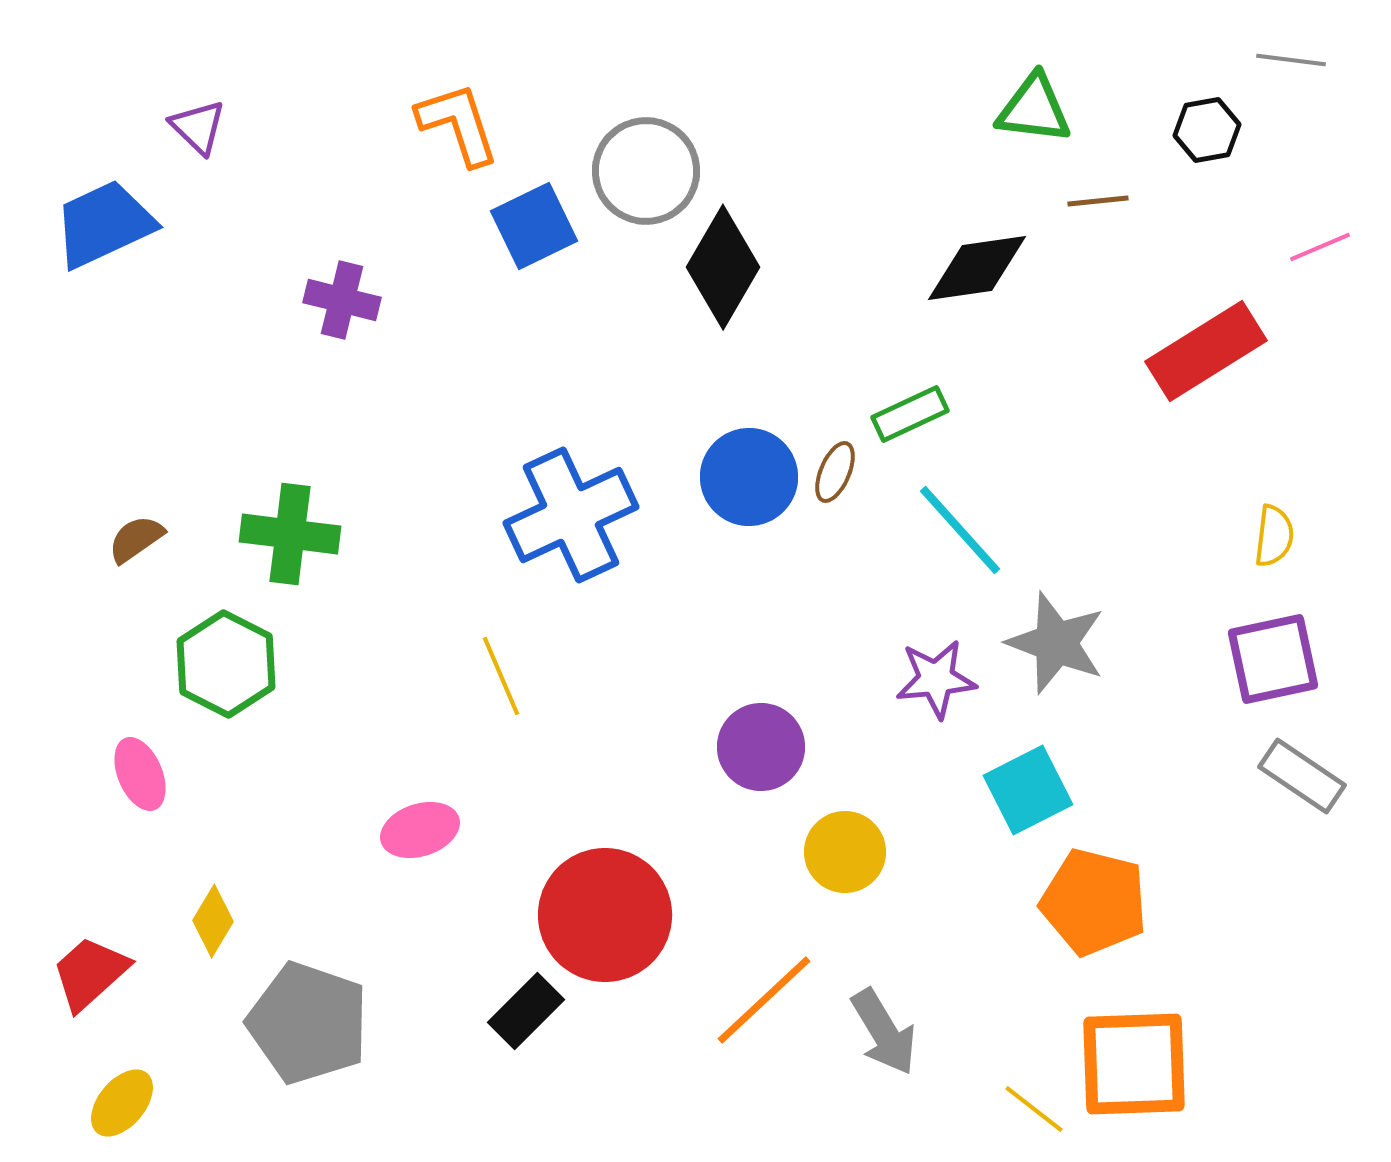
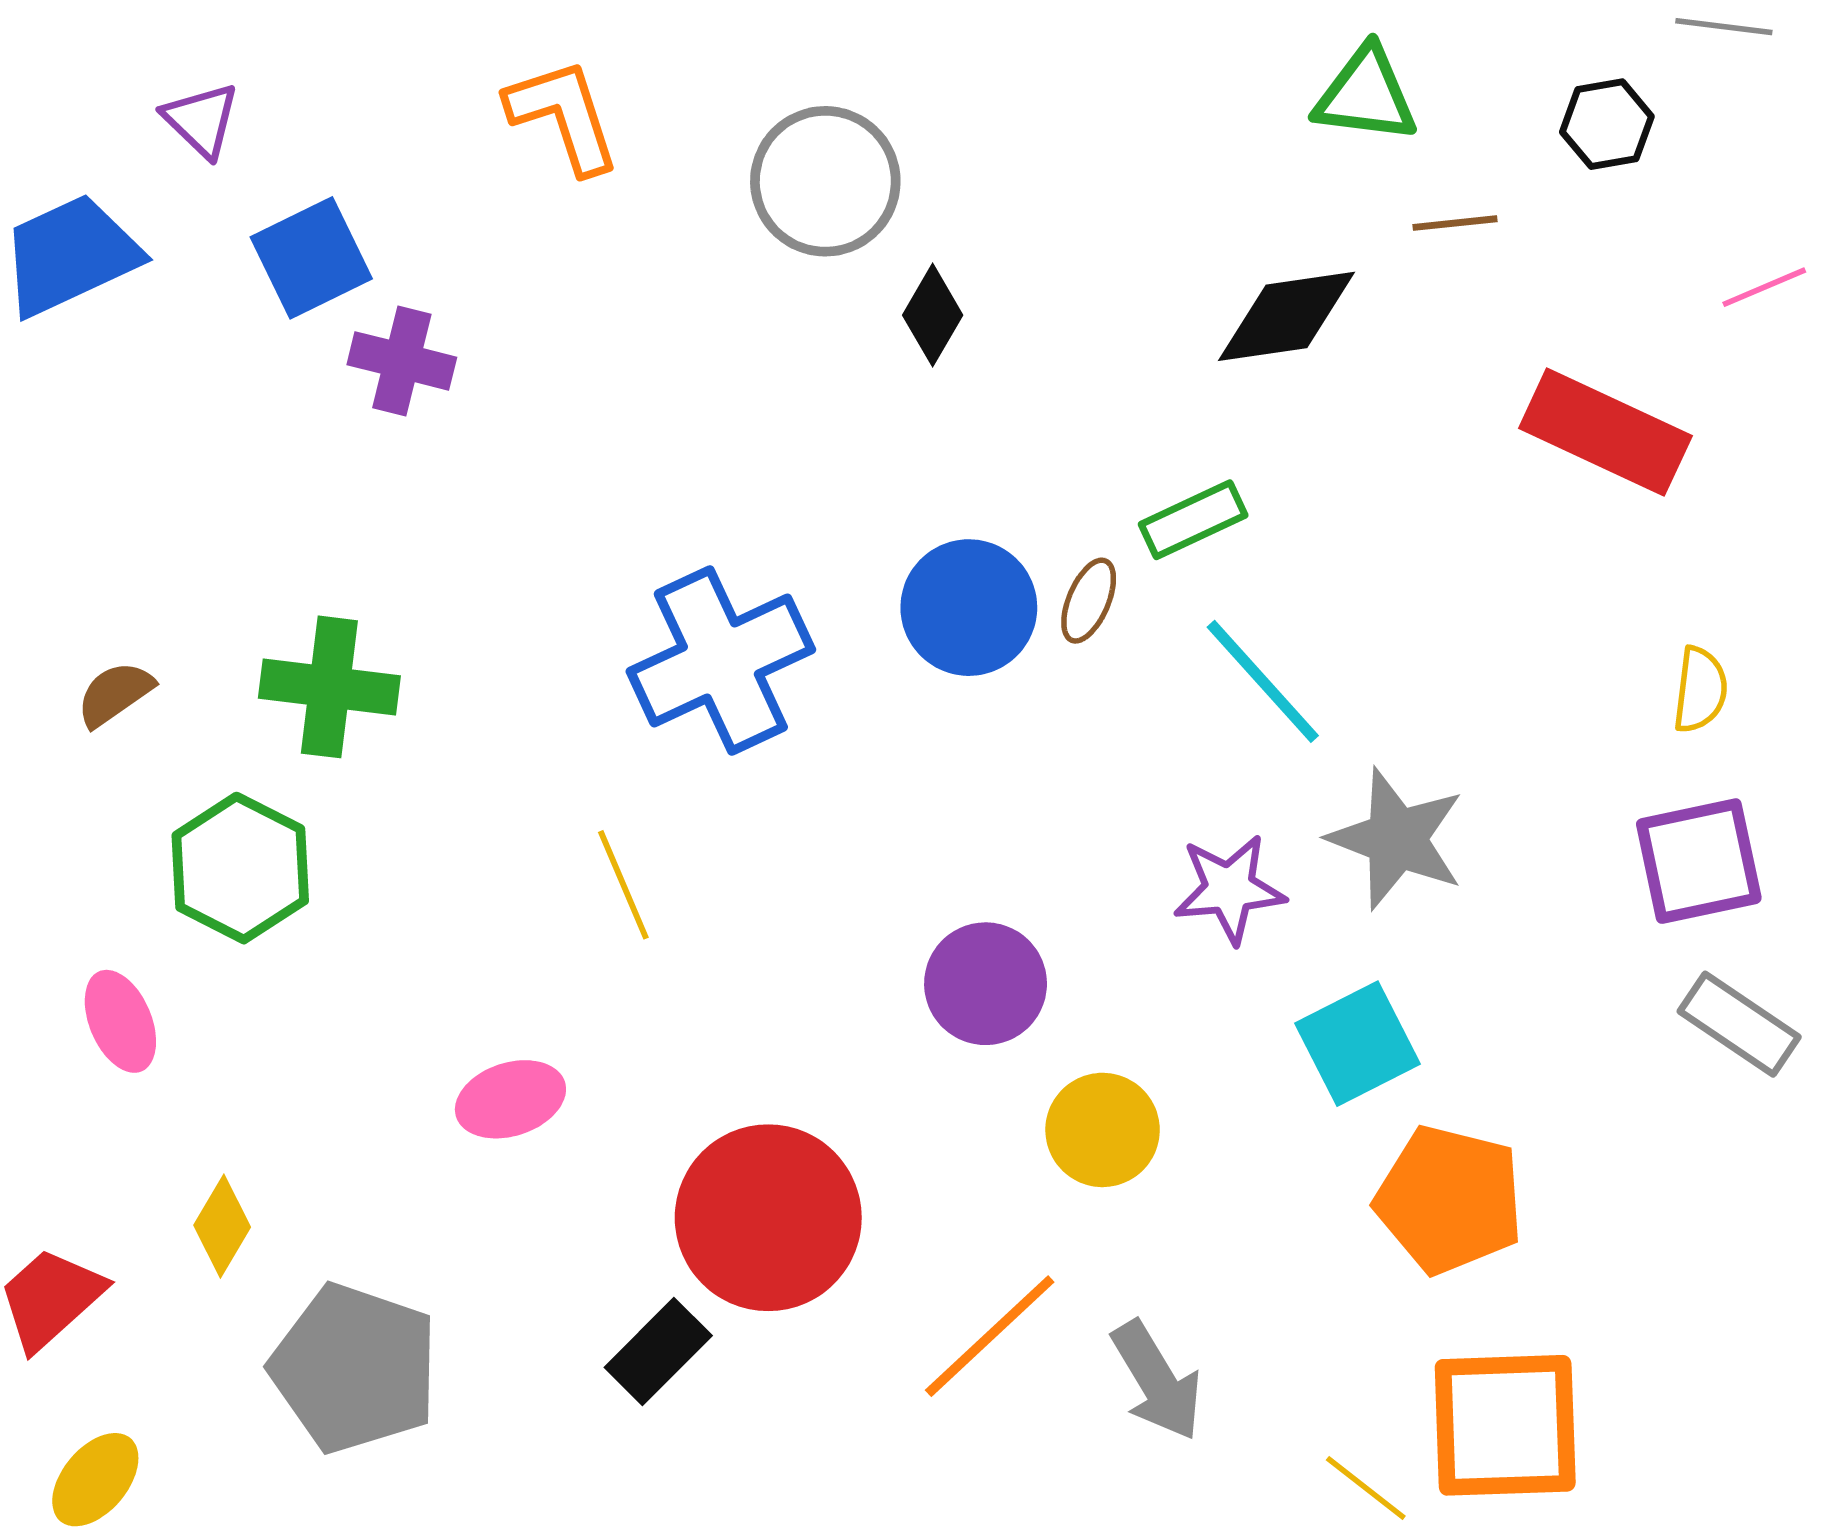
blue square: (534, 226) -> (311, 258), moved
black diamond: (723, 267) -> (933, 315), size x0.6
red rectangle: (1206, 351) -> (1605, 432), turned 57

